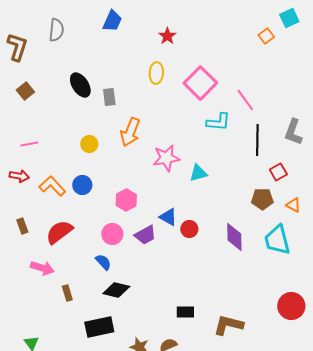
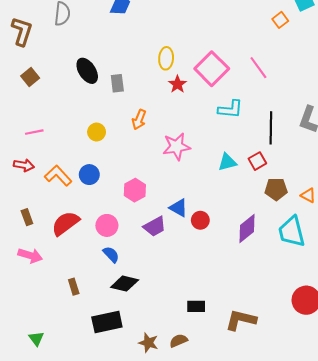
red star: (167, 36) -> (177, 84), moved
pink line: (245, 100) -> (258, 68), moved
orange arrow: (130, 132) -> (139, 120), size x0.7
red square: (278, 172) -> (257, 161), moved
cyan triangle: (198, 173) -> (227, 162), moved
pink circle: (112, 234) -> (107, 225), moved
purple diamond: (234, 237) -> (247, 229), turned 52
pink arrow: (42, 268) -> (30, 256), moved

